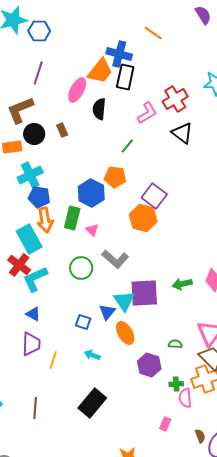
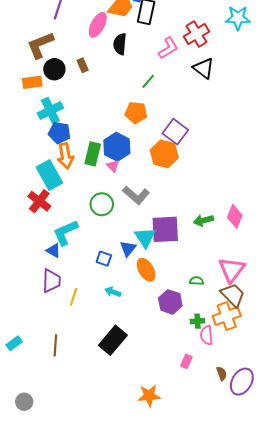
blue hexagon: (91, 193) -> (117, 147), moved
cyan L-shape: (35, 279) -> (65, 232), moved

